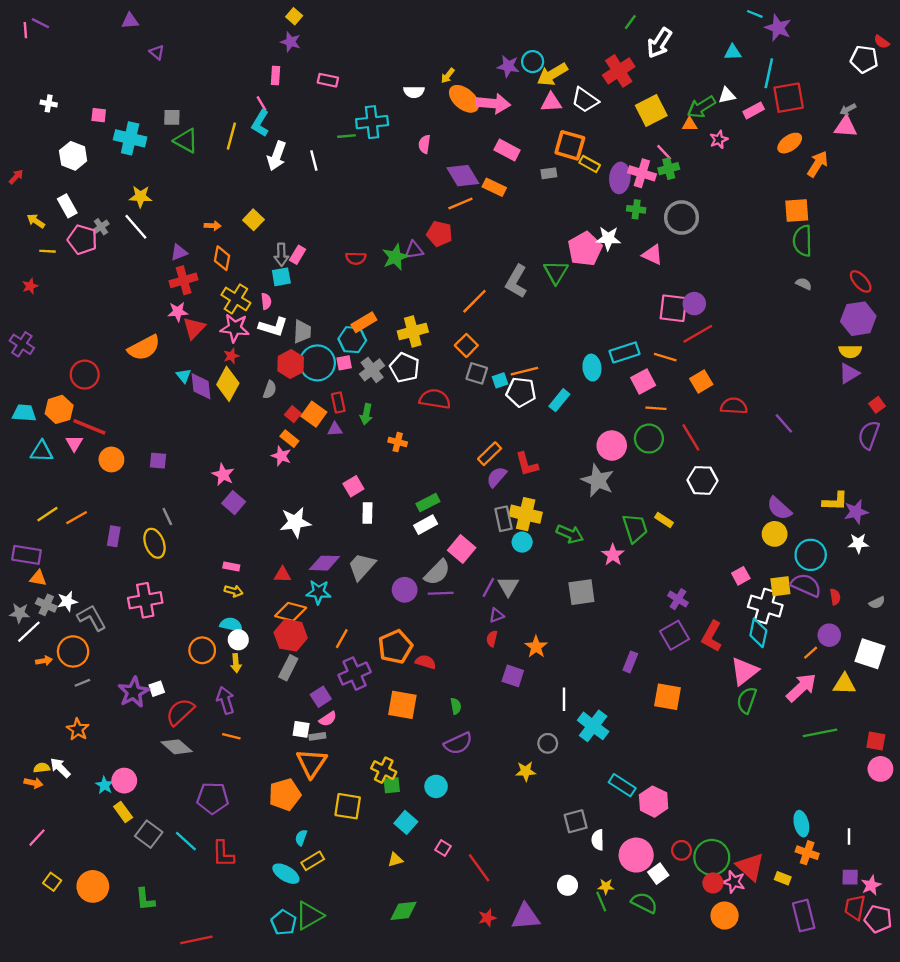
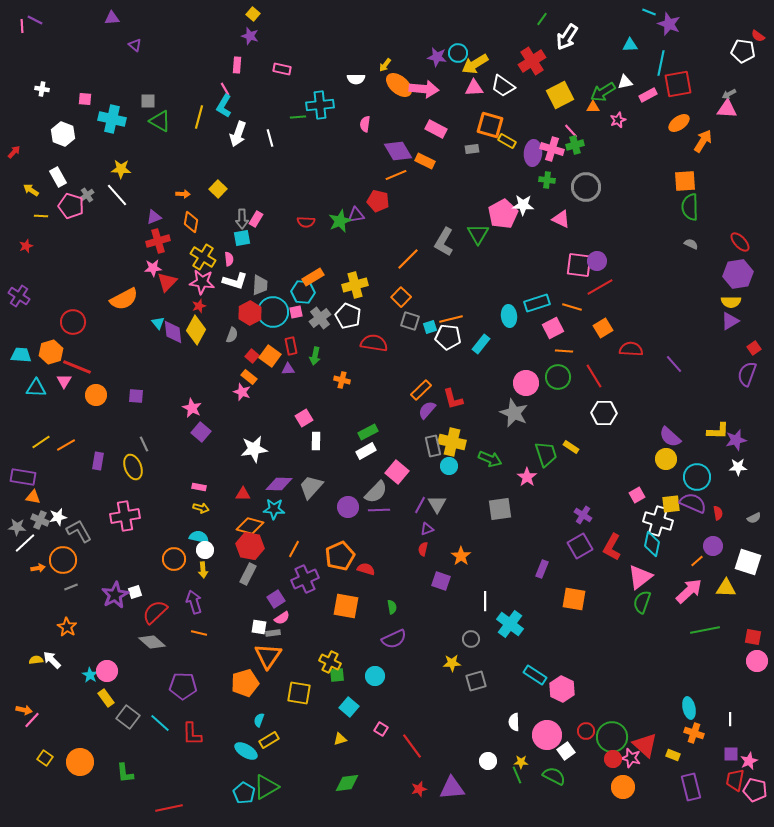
orange arrow: (34, 783) -> (24, 710), moved
gray square: (576, 821) -> (476, 681), moved

